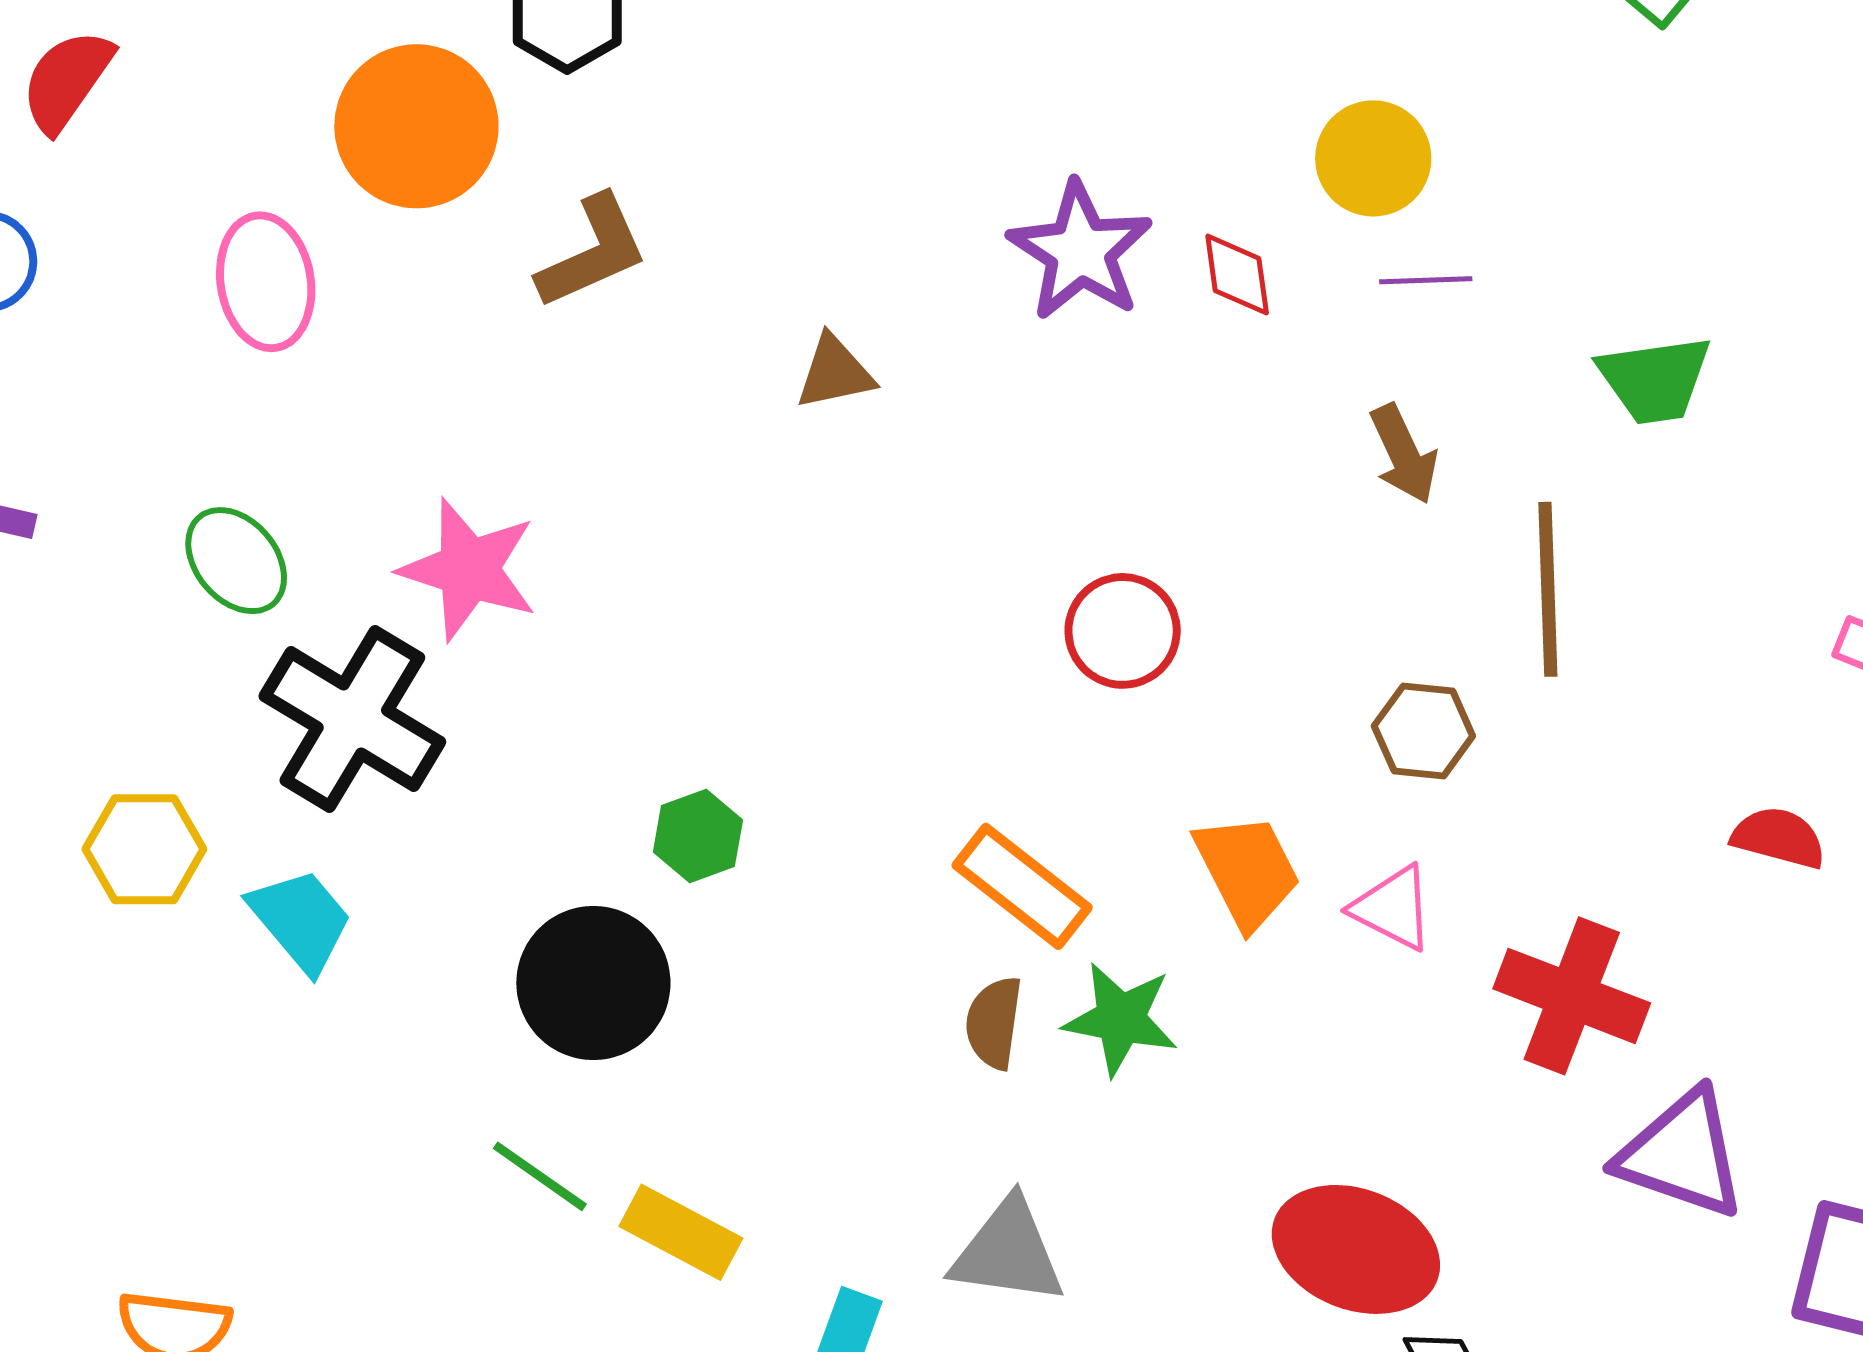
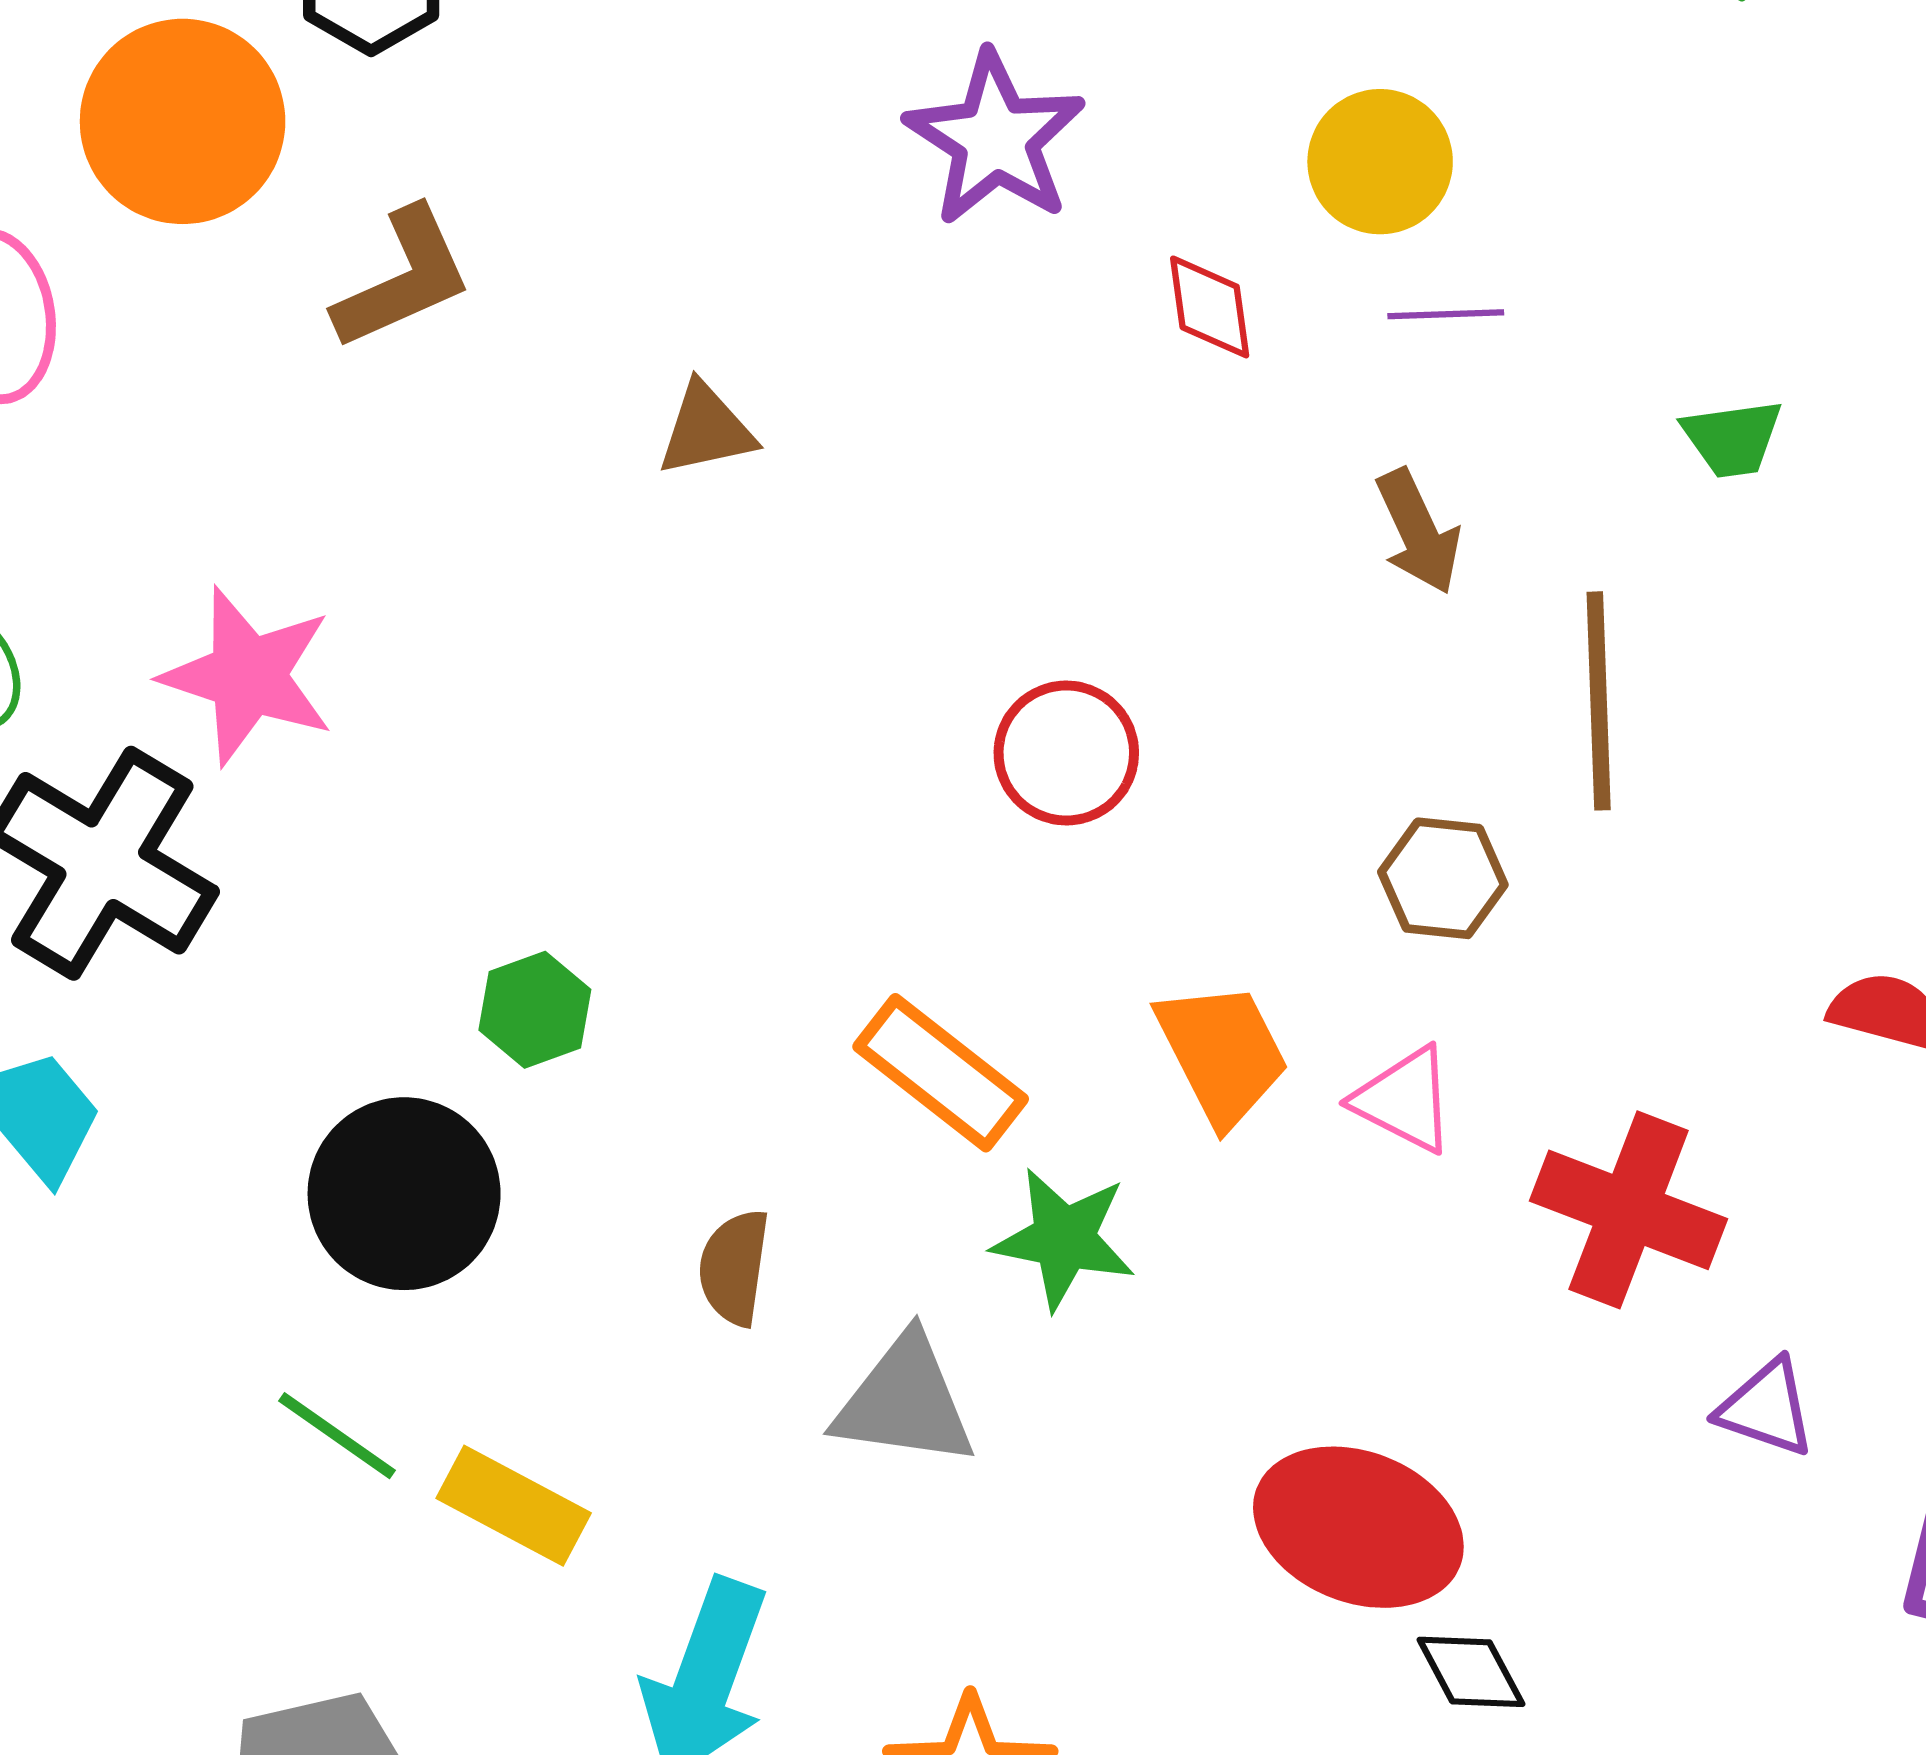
purple star: (1080, 251) -> (995, 139), moved
green trapezoid: (1655, 379) -> (1732, 438), size x0.7
brown semicircle: (994, 1023) -> (734, 1267), moved
purple triangle: (1682, 1154) -> (1766, 1408), size x0.6
gray triangle: (1008, 1252) -> (905, 1401), moved

